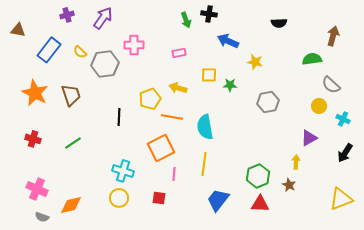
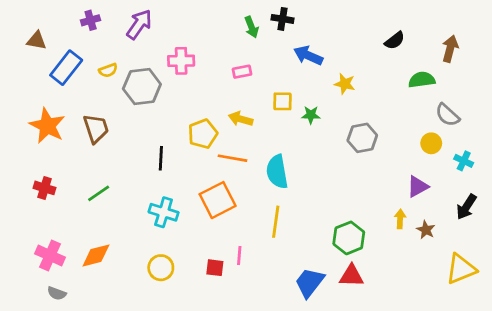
black semicircle: (279, 23) -> (395, 41), moved, turned -35
brown triangle: (18, 30) -> (36, 41), moved
yellow semicircle: (80, 52) -> (108, 70), turned -64
cyan cross: (123, 171) -> (164, 212), moved
pink line: (174, 174) -> (239, 256), moved
brown star: (289, 185) -> (426, 230), moved
blue trapezoid: (218, 200) -> (310, 283), moved
orange diamond: (71, 205) -> (96, 256), moved

